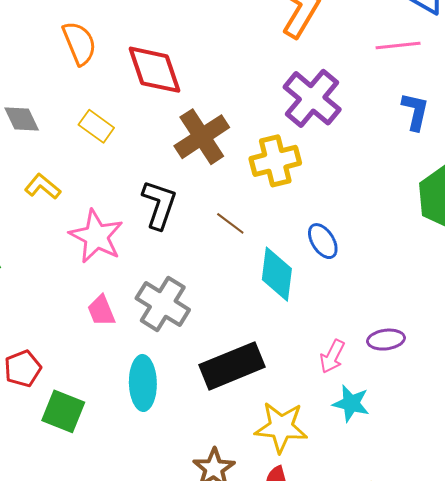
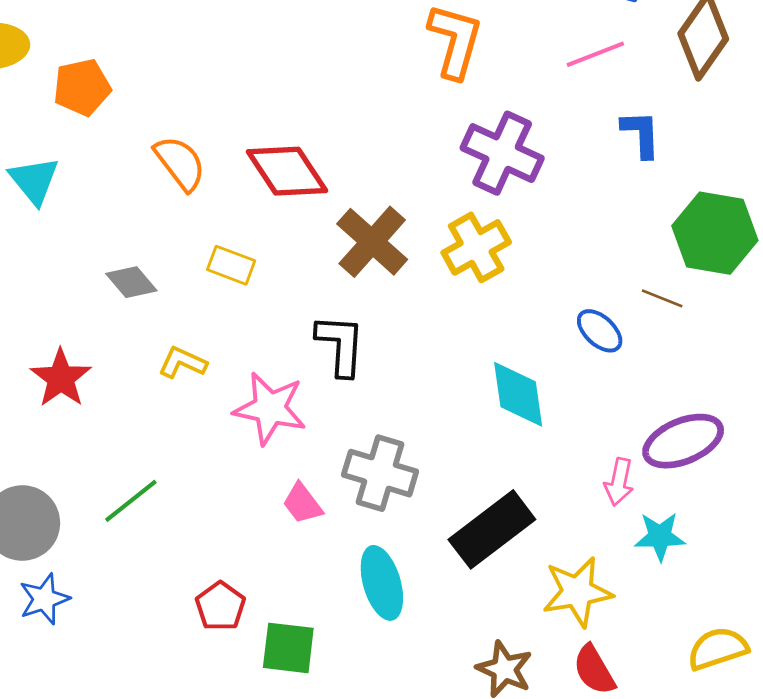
brown line: (230, 223) -> (662, 298), moved
blue ellipse: (323, 241) -> (600, 331), moved
purple ellipse: (386, 340) -> (683, 441), size x1.6

